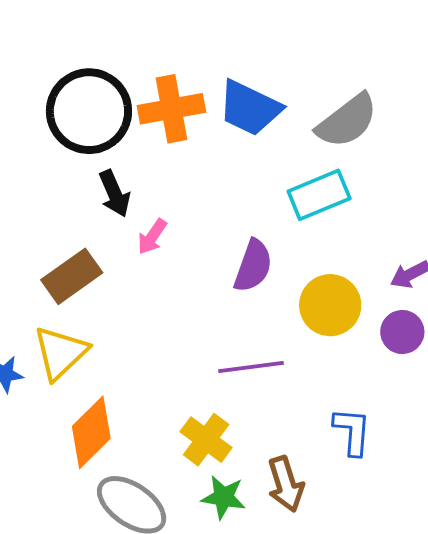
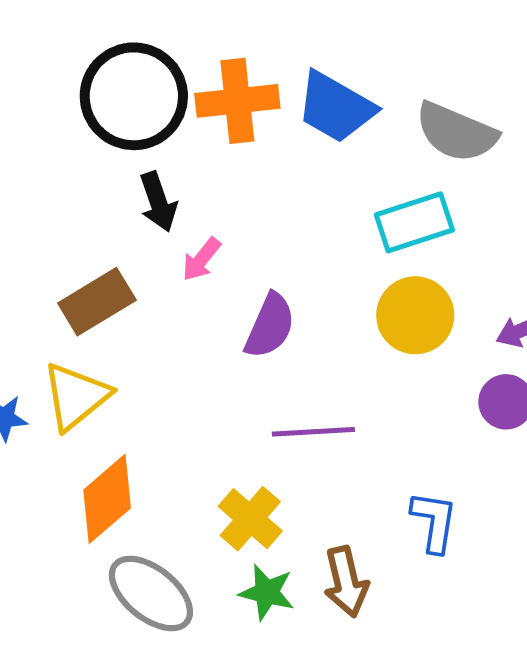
gray semicircle: (347, 121) -> (456, 132), turned 56
purple semicircle: (253, 266) -> (270, 326), moved
yellow circle: (330, 305) -> (415, 315), moved

